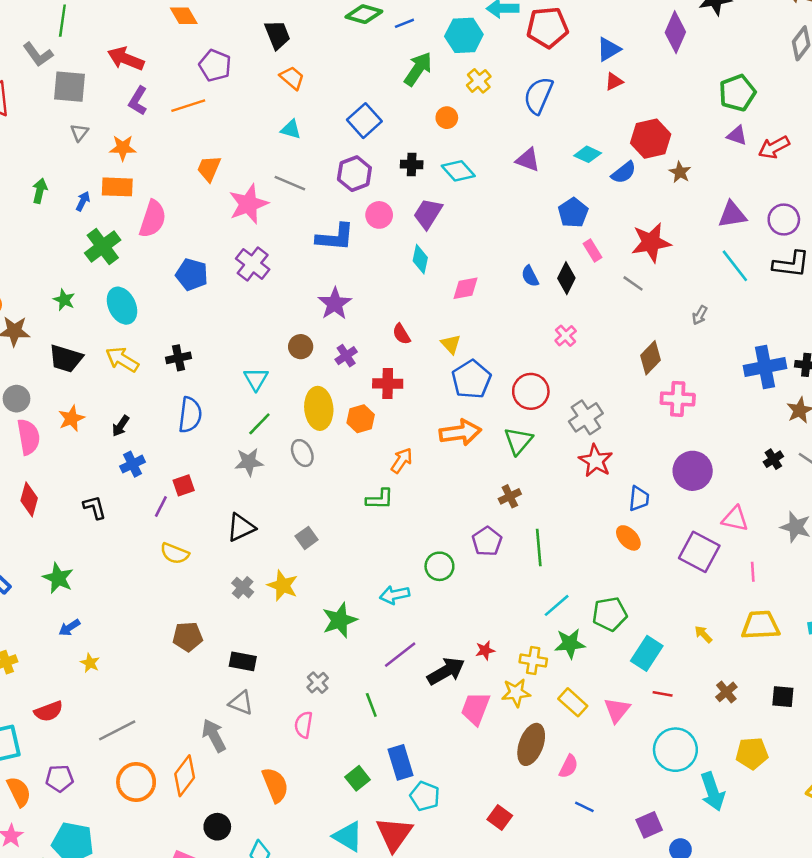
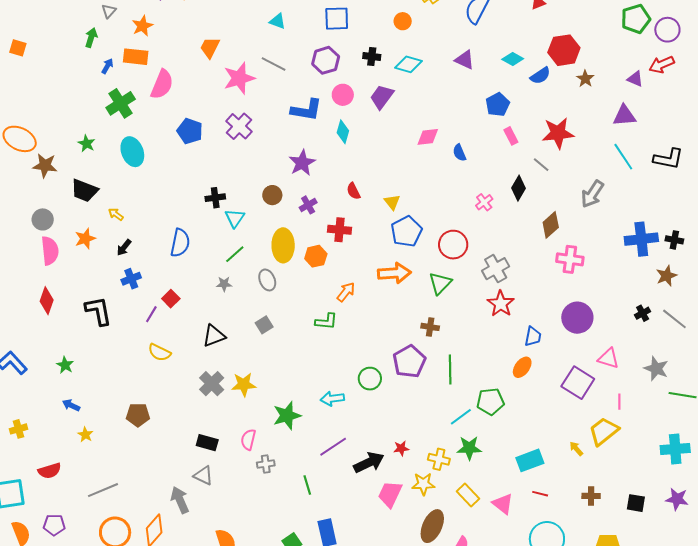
blue square: (364, 121) -> (337, 19), turned 36
purple triangle: (737, 135) -> (635, 79), moved
orange star: (123, 148) -> (142, 26), turned -30
cyan diamond: (458, 171) -> (409, 64), turned -36
green arrow: (40, 191) -> (91, 38), moved
purple circle: (784, 220) -> (667, 30), moved
cyan diamond: (420, 259) -> (343, 132), moved
black diamond: (566, 278) -> (519, 188), moved
pink diamond: (465, 288) -> (428, 137), moved
gray arrow: (700, 315) -> (592, 194), size x1.8
black cross: (178, 358) -> (215, 198), moved
yellow arrow: (122, 359) -> (116, 214), moved, size x0.6
gray star: (249, 462) -> (224, 284), size x0.7
red square: (184, 485) -> (171, 299), turned -30
brown cross: (510, 496) -> (430, 327), turned 30
black L-shape: (95, 507) -> (98, 311), size x1.5
gray square: (307, 538) -> (264, 325), moved
orange ellipse: (628, 538) -> (522, 367), turned 75
purple pentagon: (487, 541) -> (409, 361), size x1.4
green star: (58, 578) -> (65, 365), size x0.7
yellow star: (283, 585) -> (244, 384), turned -30
gray cross: (243, 588) -> (212, 384), size x1.4
green pentagon: (610, 614) -> (490, 401), moved
yellow trapezoid: (761, 625) -> (604, 431), moved, turned -40
blue arrow: (69, 628) -> (71, 405), turned 54
brown pentagon: (188, 637) -> (138, 415), moved
cyan rectangle: (647, 653) -> (530, 460), turned 32
gray cross: (318, 683) -> (266, 464), turned 30
brown cross: (726, 692) -> (591, 496), turned 36
pink triangle: (617, 710) -> (503, 504), turned -35
pink semicircle: (303, 725) -> (248, 440), moved

